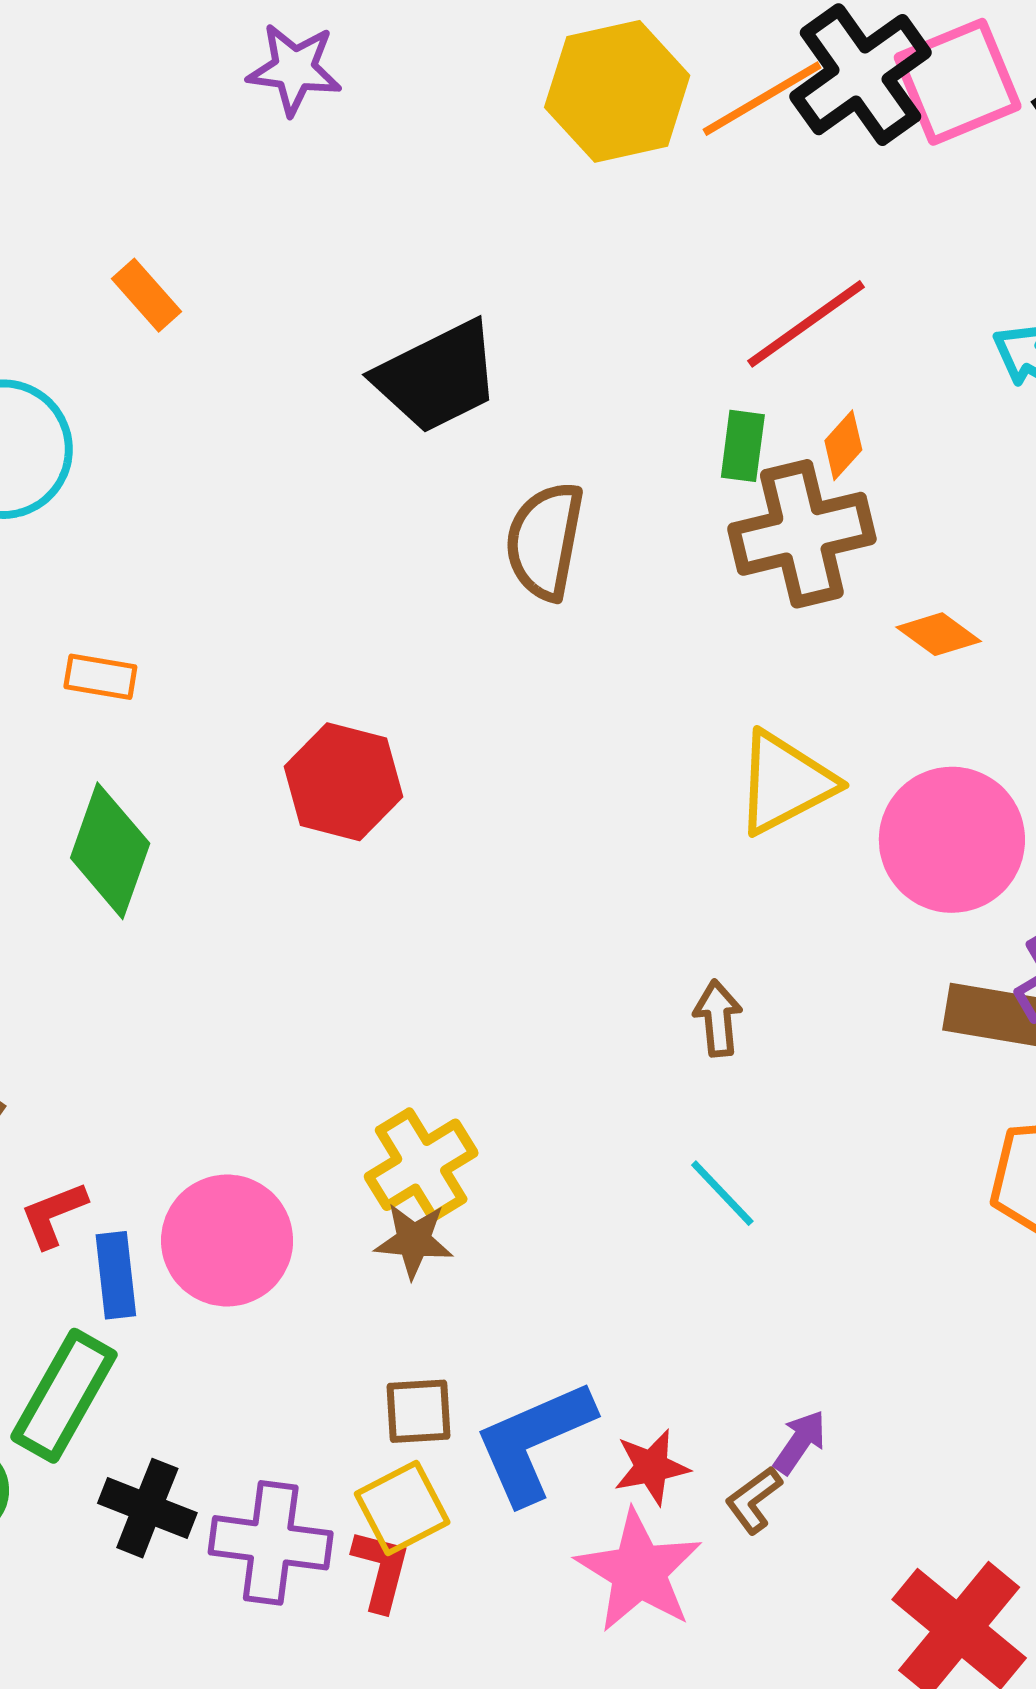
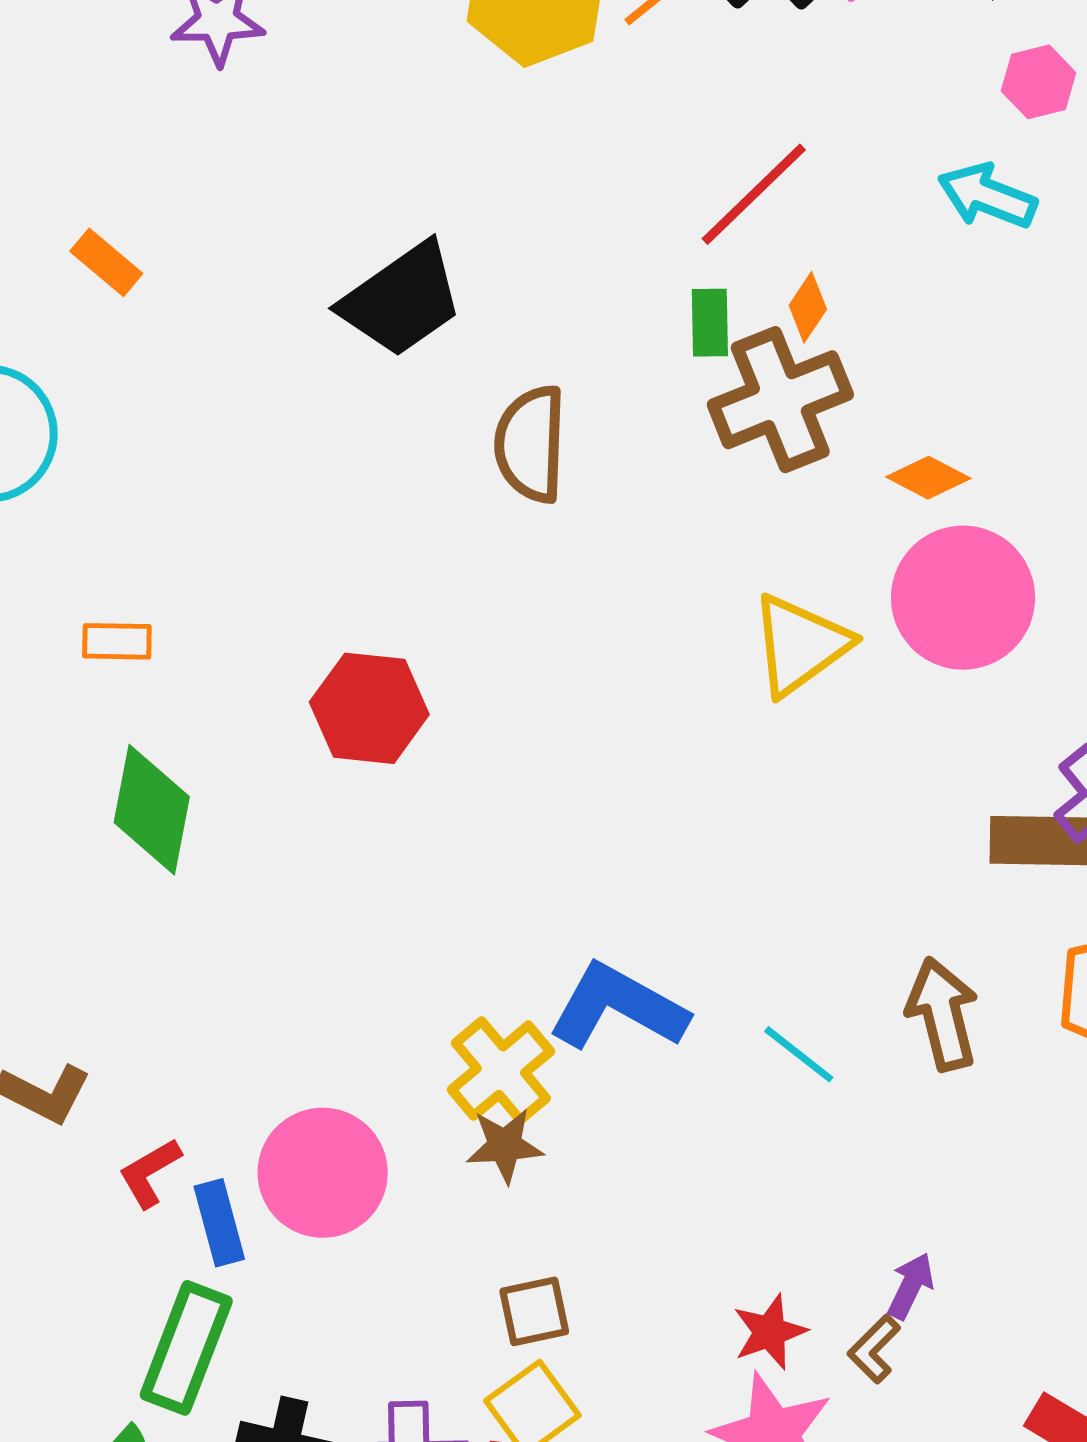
pink circle: (952, 840) -> (963, 598), moved
brown arrow: (718, 1018) -> (942, 1014), moved, size x1.5
blue L-shape: (534, 1442) -> (618, 1007), moved, turned 61

